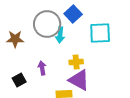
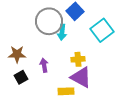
cyan square: (100, 33) -> (102, 30), turned -35
brown star: (15, 39) -> (17, 54), moved

